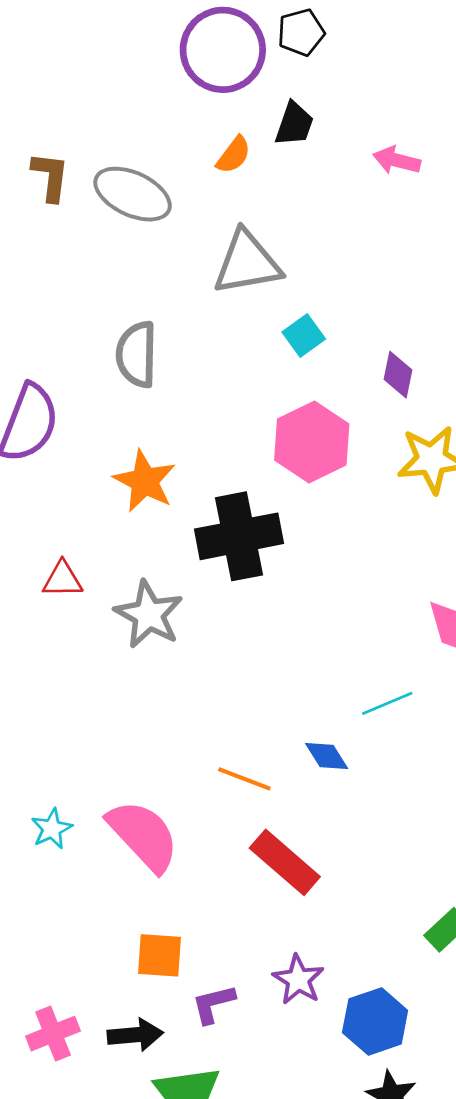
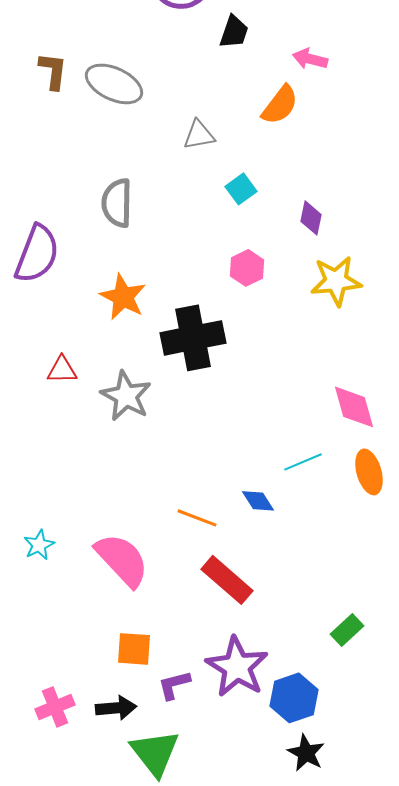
orange semicircle: (234, 155) -> (280, 105), moved, size x1.4
gray triangle: (247, 263) -> (199, 135), size x0.6
pink hexagon: (312, 442) -> (247, 268), size x0.6
cyan star: (52, 829) -> (39, 545), moved
purple star: (298, 980) -> (237, 667), size x1.6

